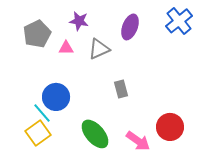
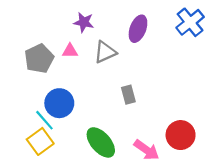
gray pentagon: (37, 34) -> (39, 58), moved

